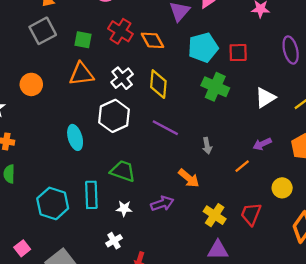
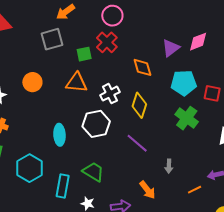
red cross: (120, 31) -> (107, 42), moved
green square: (83, 40) -> (84, 54), turned -35
cyan hexagon: (53, 203) -> (30, 168), moved

